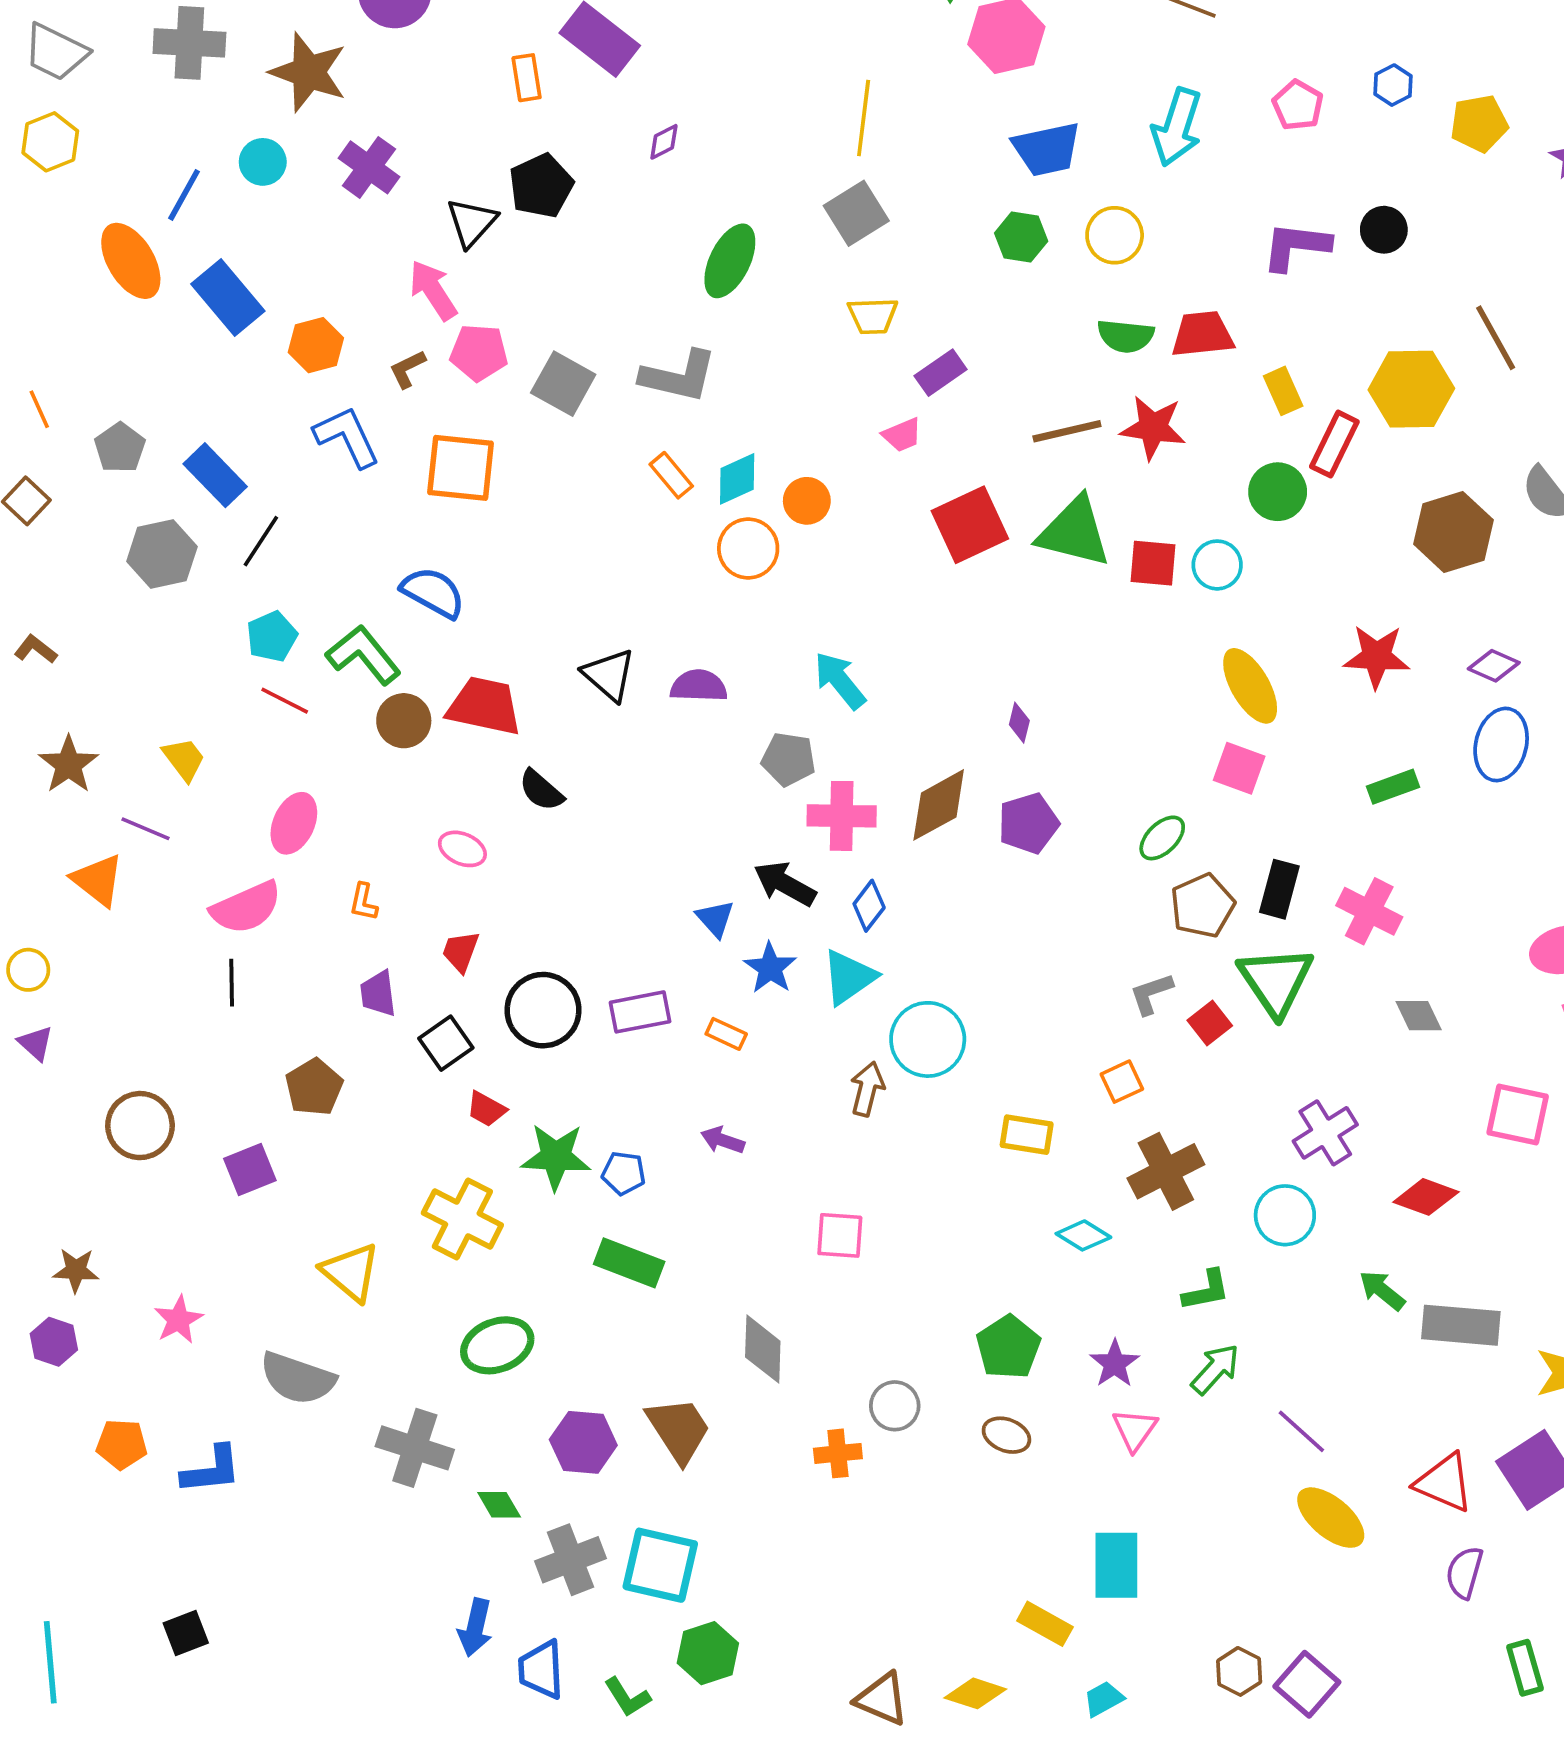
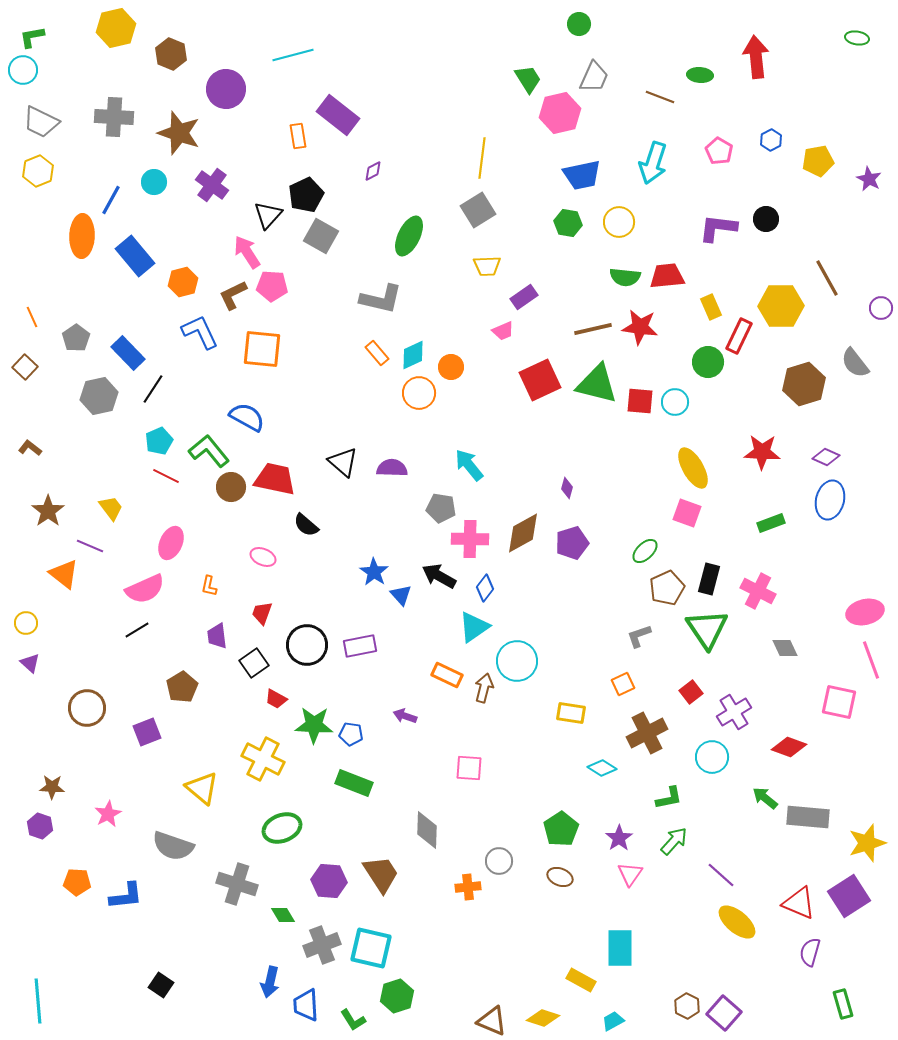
orange ellipse: (131, 261) -> (82, 236), turned 33
brown L-shape: (407, 369) -> (233, 295), size x1.4
gray square: (563, 384) -> (321, 236), moved
blue star: (770, 968) -> (374, 572), moved
black line: (232, 983) -> (137, 630), turned 60
red square: (1210, 1023) -> (691, 692), moved
orange rectangle: (726, 1034) -> (447, 675), moved, size x1.4
black square: (186, 1633) -> (161, 985), moved, turned -35

